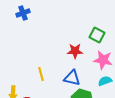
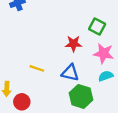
yellow line: (41, 74) -> (37, 68), turned -56

